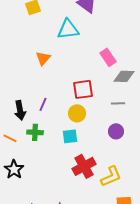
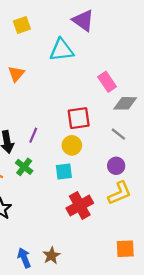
orange triangle: (43, 58) -> (16, 74), moved
gray line: (118, 103) -> (118, 134), turned 40
green cross: (35, 132) -> (24, 167), turned 35
yellow L-shape: (111, 176) -> (120, 193), moved

